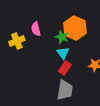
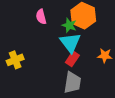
yellow cross: (17, 41) -> (15, 60), moved
cyan triangle: (63, 53) -> (70, 43), size x1.5

